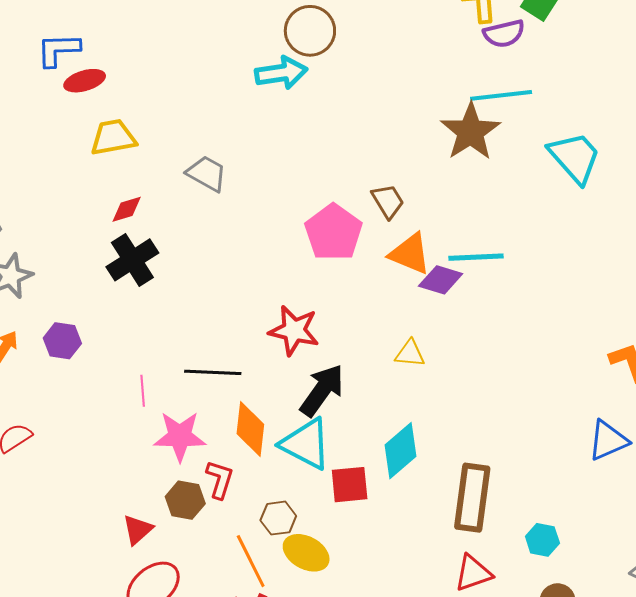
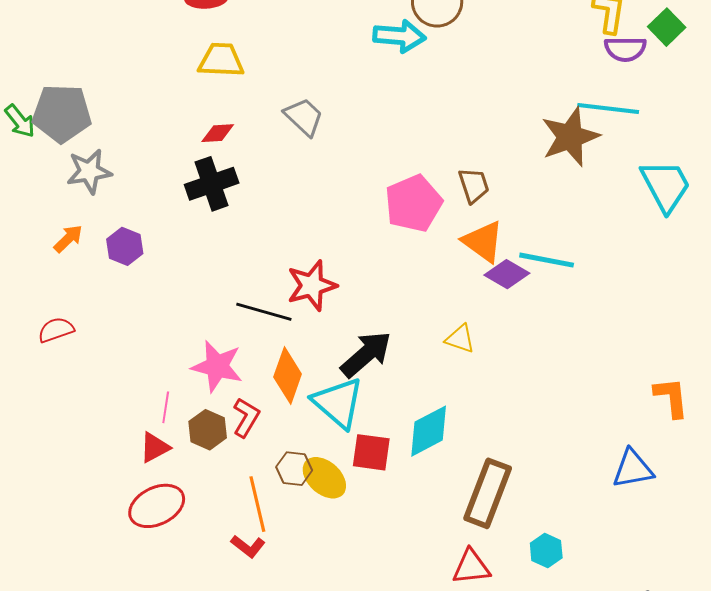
red star: (294, 330) -> (312, 285), moved, turned 30
pink line: (143, 391) -> (166, 407), moved
yellow ellipse: (306, 553) -> (324, 478), moved

